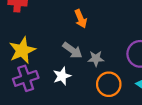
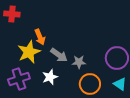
orange arrow: (81, 19) -> (40, 37), moved
yellow star: (22, 50) -> (29, 52), moved

